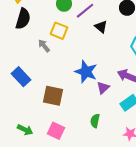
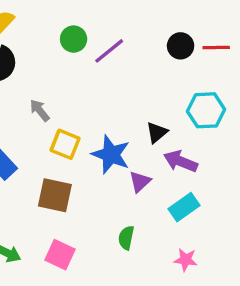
black triangle: (101, 27) -> (157, 132), moved, turned 40
yellow square: (59, 31) -> (65, 144), moved

